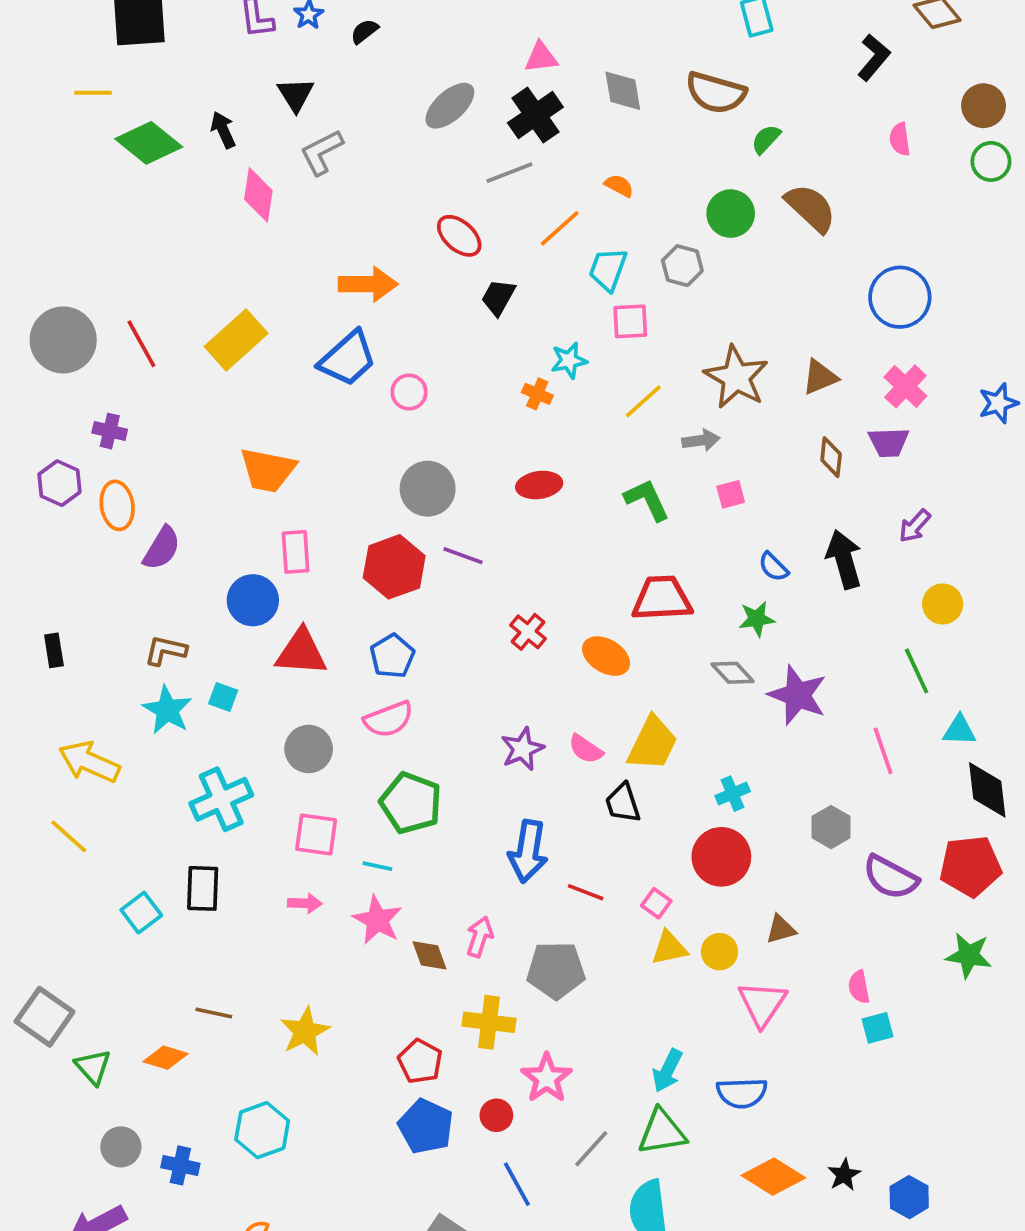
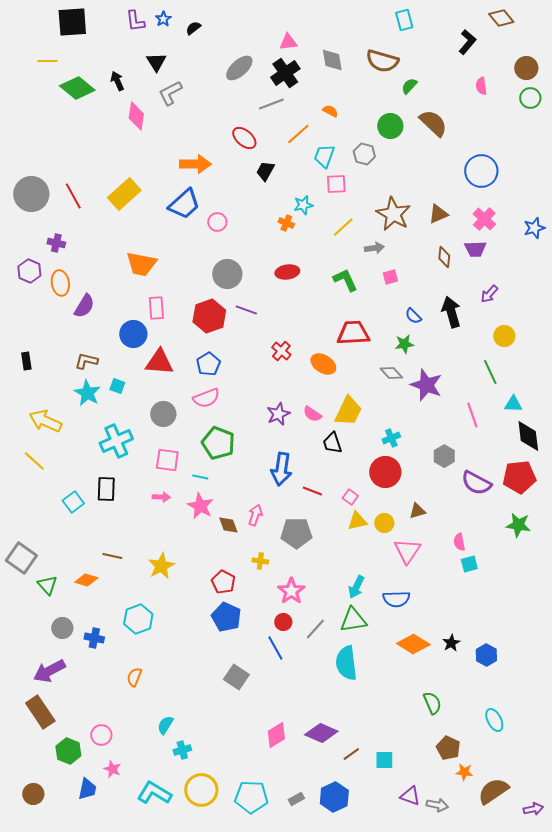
yellow cross: (489, 1022) -> (260, 561), size x0.6
red circle: (496, 1115) -> (283, 622), moved

